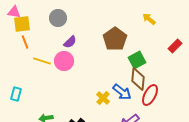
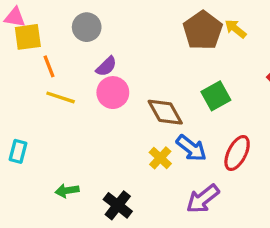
brown pentagon: (115, 39) -> (203, 30), moved
orange line: (25, 42) -> (49, 66), moved
pink circle: (64, 61) -> (113, 93), moved
brown diamond: (138, 79) -> (165, 112), moved, turned -35

